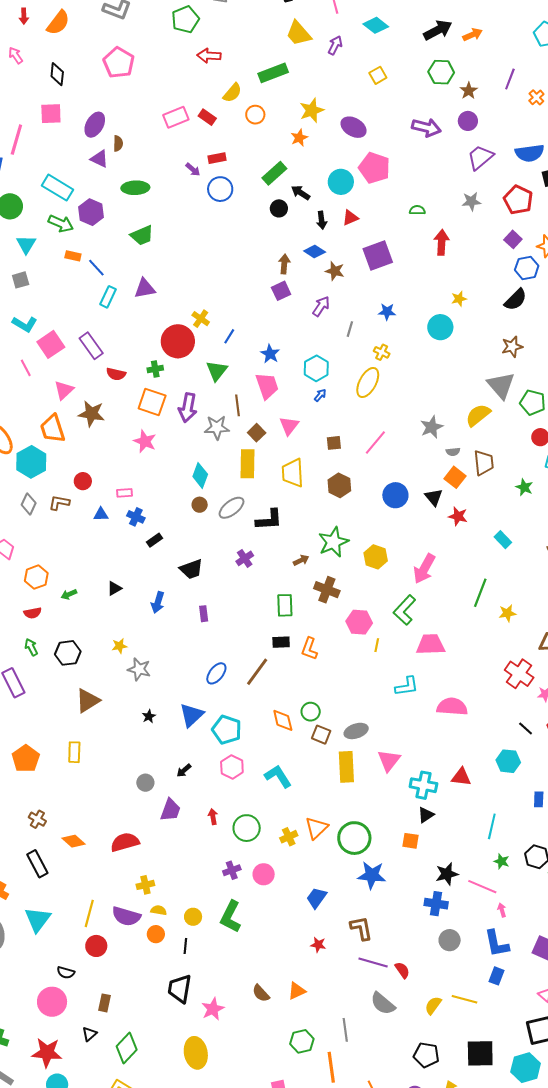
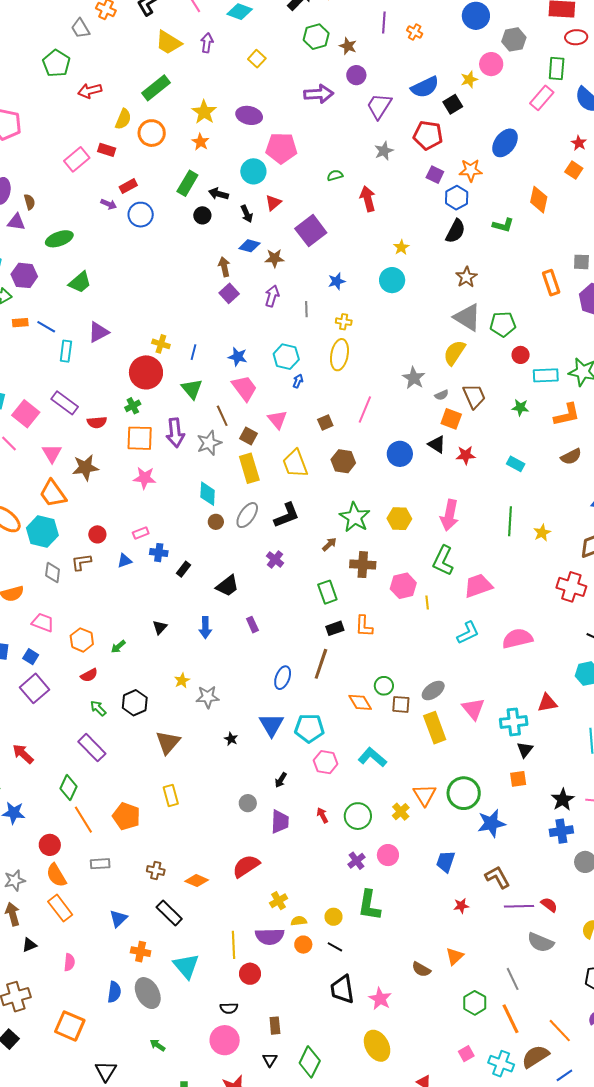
orange circle: (255, 115) -> (152, 133), size x1.4
black line: (185, 946) -> (335, 947), turned -49

